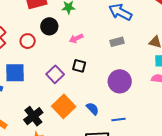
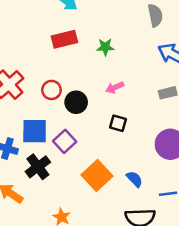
black circle: (49, 26) -> (76, 102), moved
purple square: (55, 74) -> (65, 141), moved
black cross: (33, 116) -> (38, 167), moved

